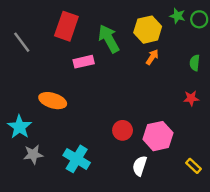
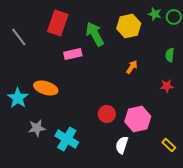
orange arrow: (152, 57) -> (132, 67), moved
cyan star: (19, 127) -> (18, 98), moved
gray star: (33, 154) -> (37, 128), moved

